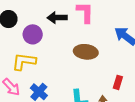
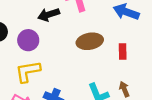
red rectangle: (118, 82) -> (123, 51), moved

